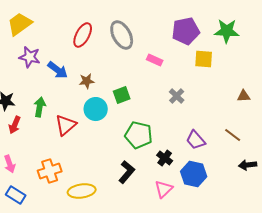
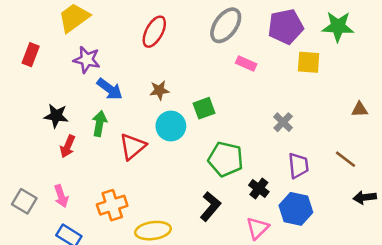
gray ellipse: (122, 35) -> (226, 25), moved, turned 64
blue arrow: (58, 70) -> (110, 89), moved
gray cross: (177, 96) -> (283, 122), moved
purple trapezoid: (196, 140) -> (298, 166), turned -145

